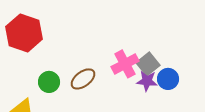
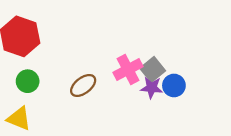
green circle: (49, 82) -> (28, 81), moved

